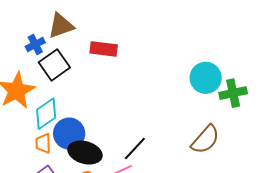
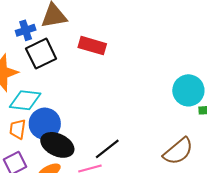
cyan diamond: (46, 114) -> (25, 100), turned 32

